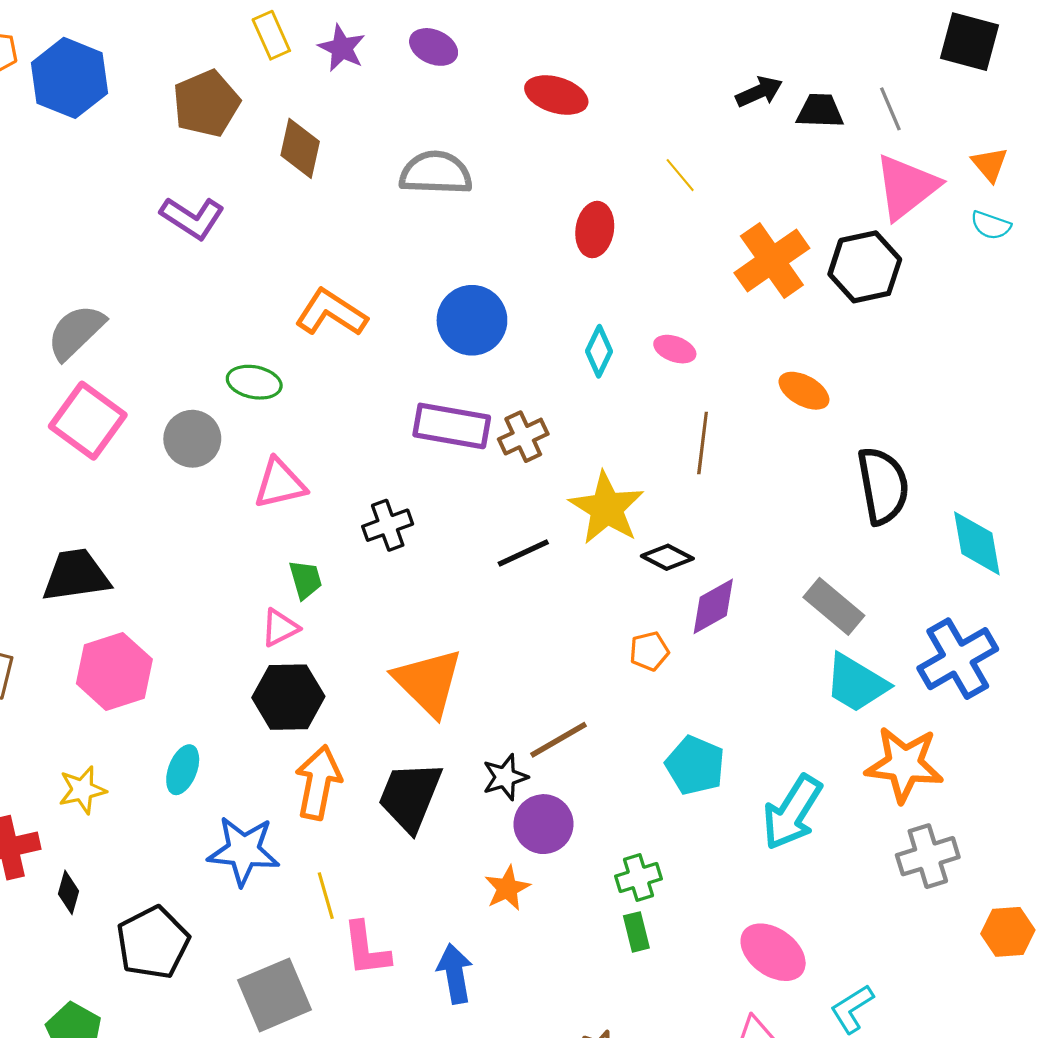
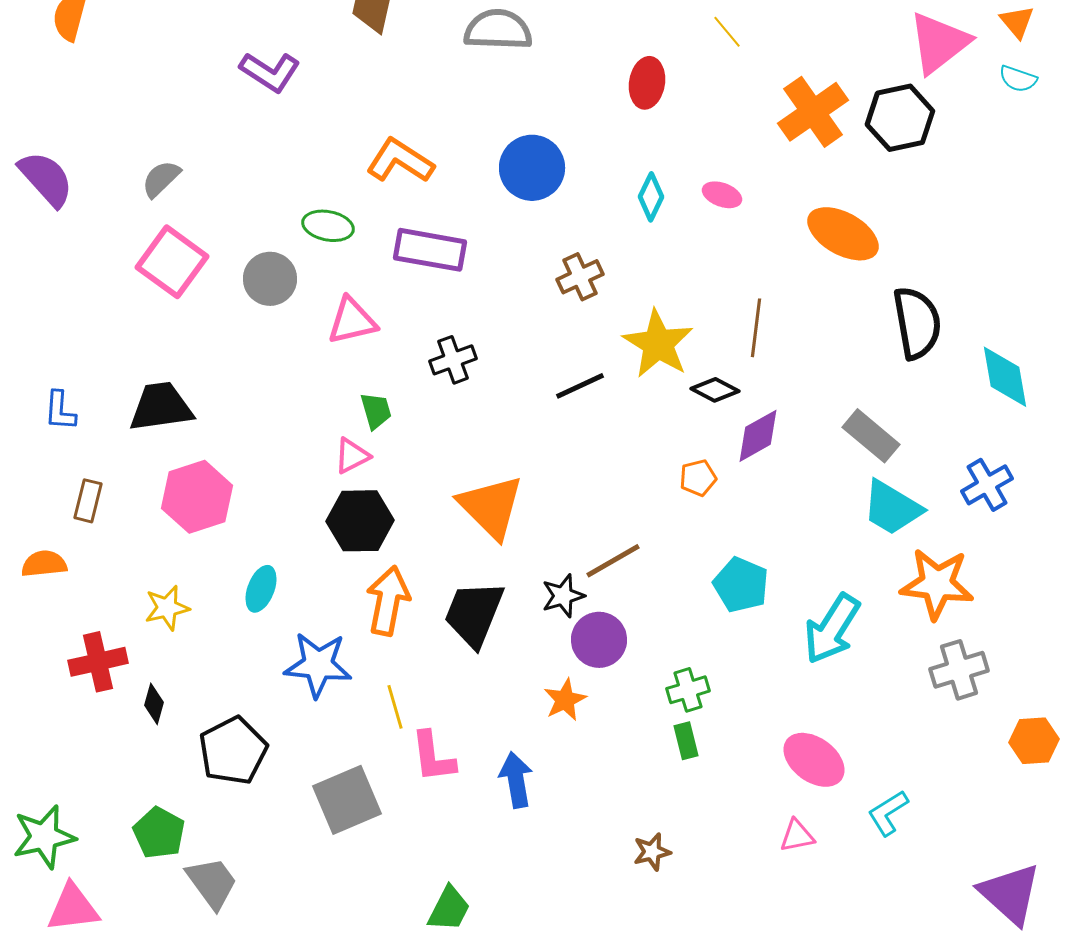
gray semicircle: (76, 332) -> (161, 179), size x0.7
orange ellipse: (804, 391) -> (843, 234), size x1.5
purple rectangle: (452, 426) -> (430, 250), moved
brown line: (703, 443) -> (756, 328), moved
blue cross: (958, 659) -> (987, 485), size x0.7

